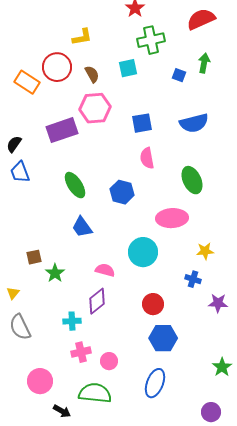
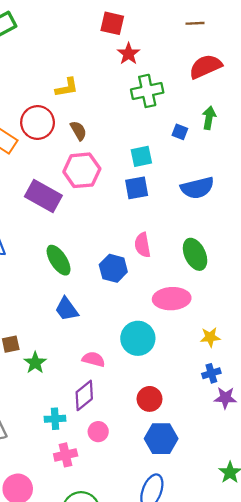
cyan square: (128, 68) -> (141, 156), moved
purple rectangle: (62, 130) -> (43, 196), turned 48
pink semicircle: (147, 158) -> (143, 245), moved
blue cross: (193, 279) -> (211, 373), moved, turned -35
pink circle: (109, 361) -> (98, 432), moved

